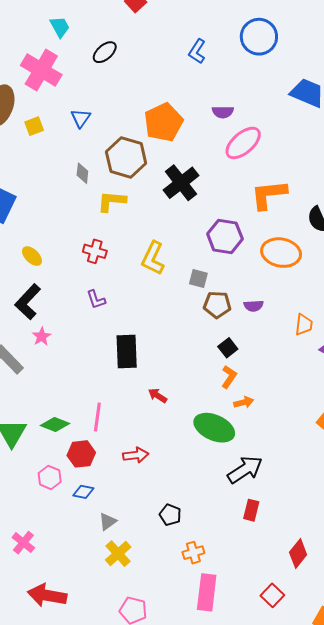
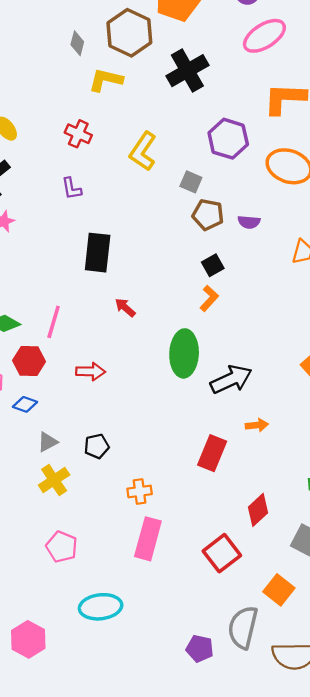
orange arrow: (244, 402) -> (257, 425), moved
green ellipse: (214, 428) -> (184, 353), turned 60
black arrow: (245, 470) -> (231, 379), moved
red rectangle: (251, 510) -> (212, 453), size x1.4
black pentagon: (170, 515) -> (97, 446), moved, turned 30
red square: (272, 595) -> (222, 553), size x1.4

